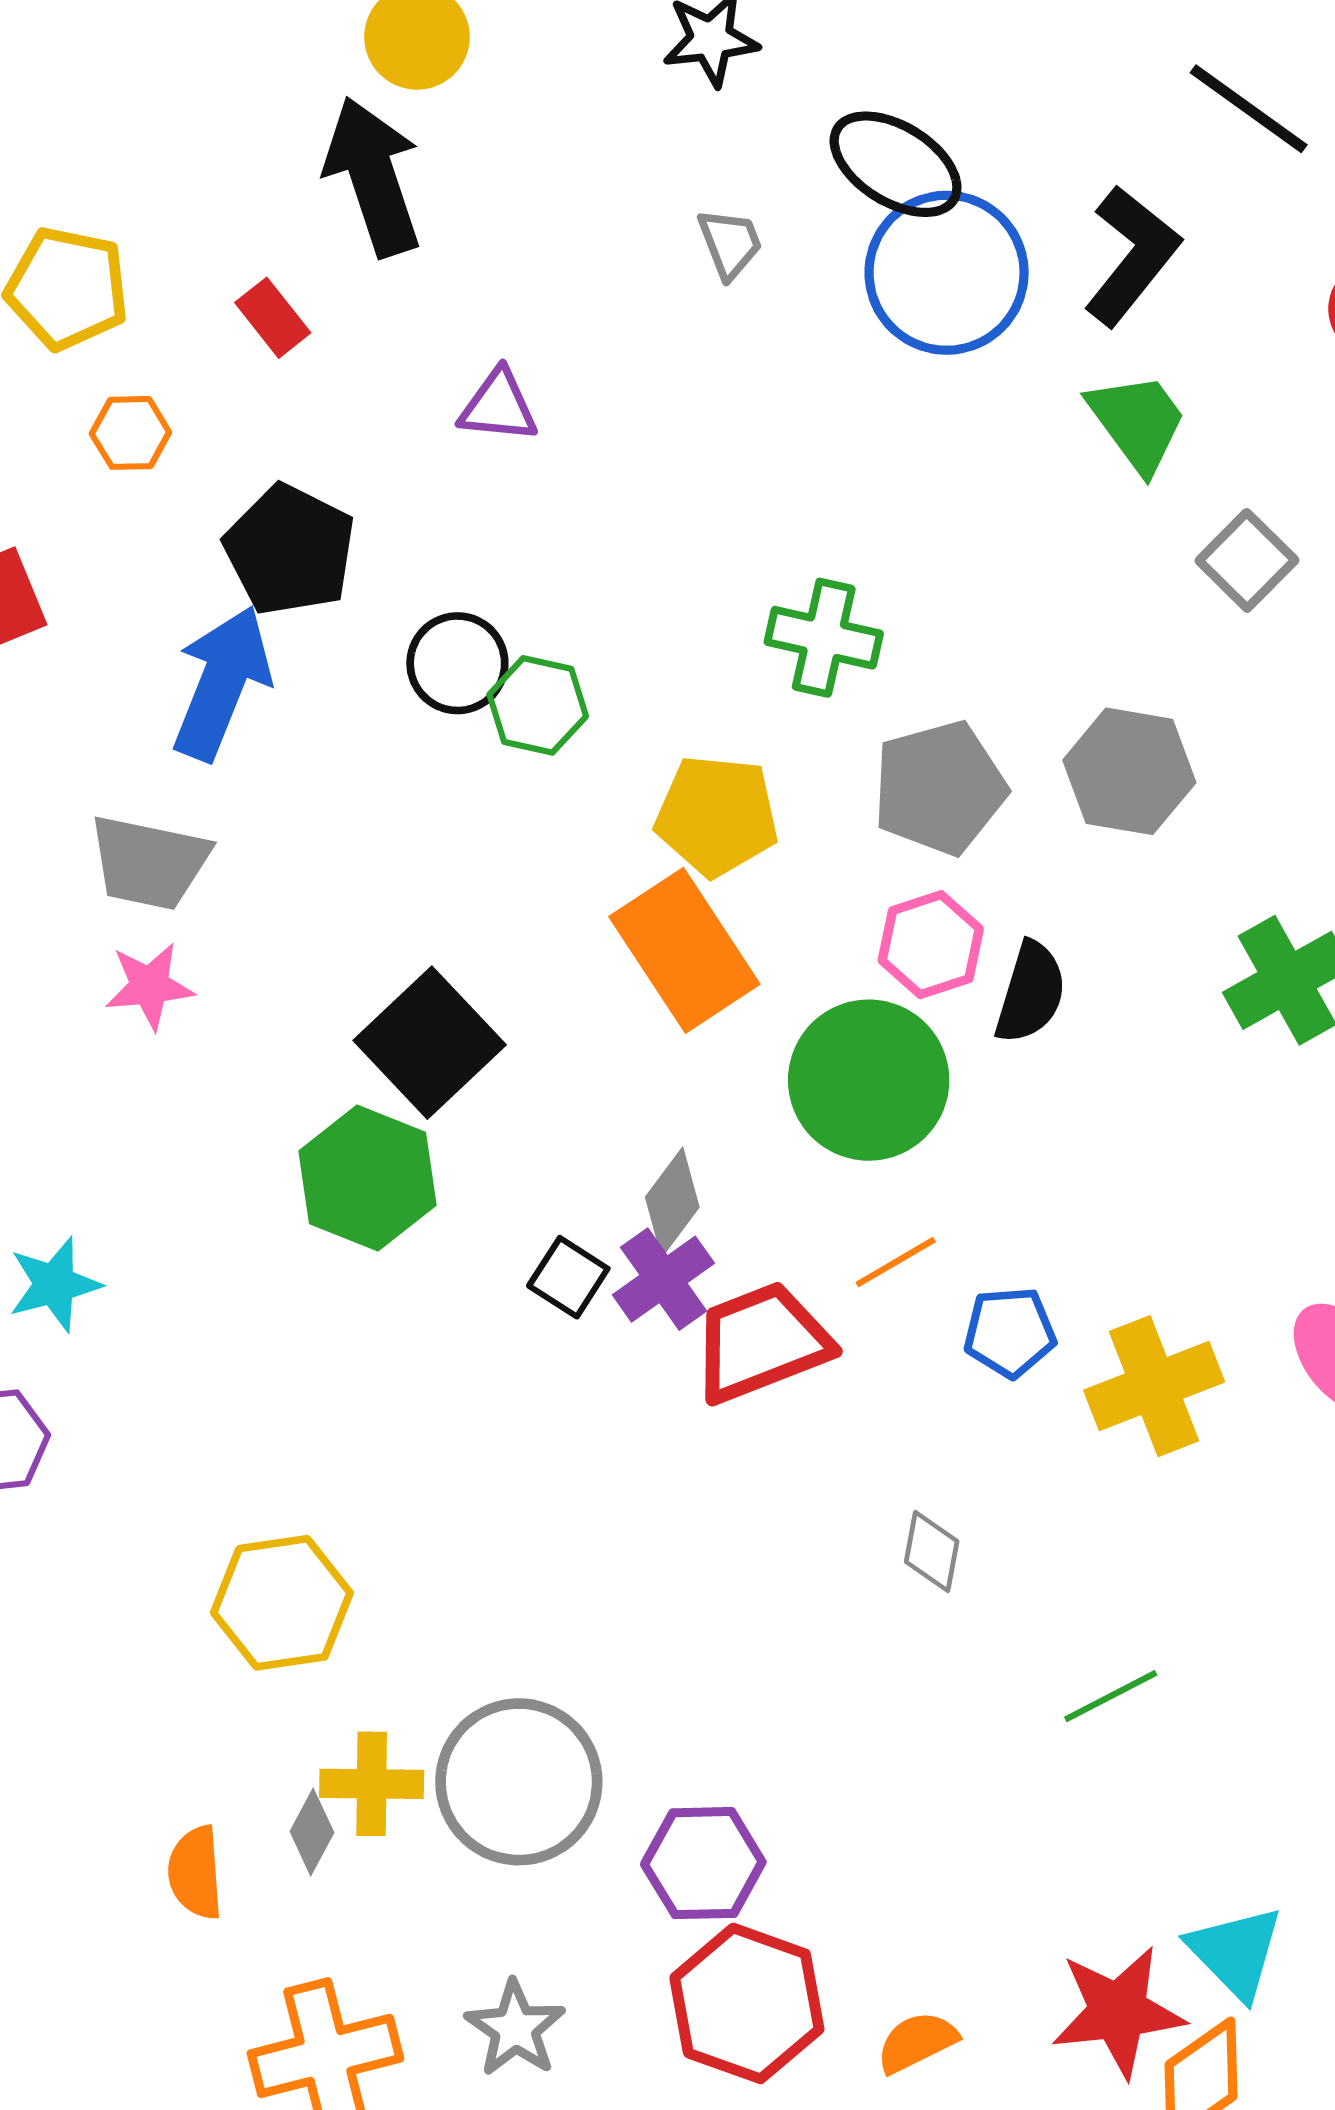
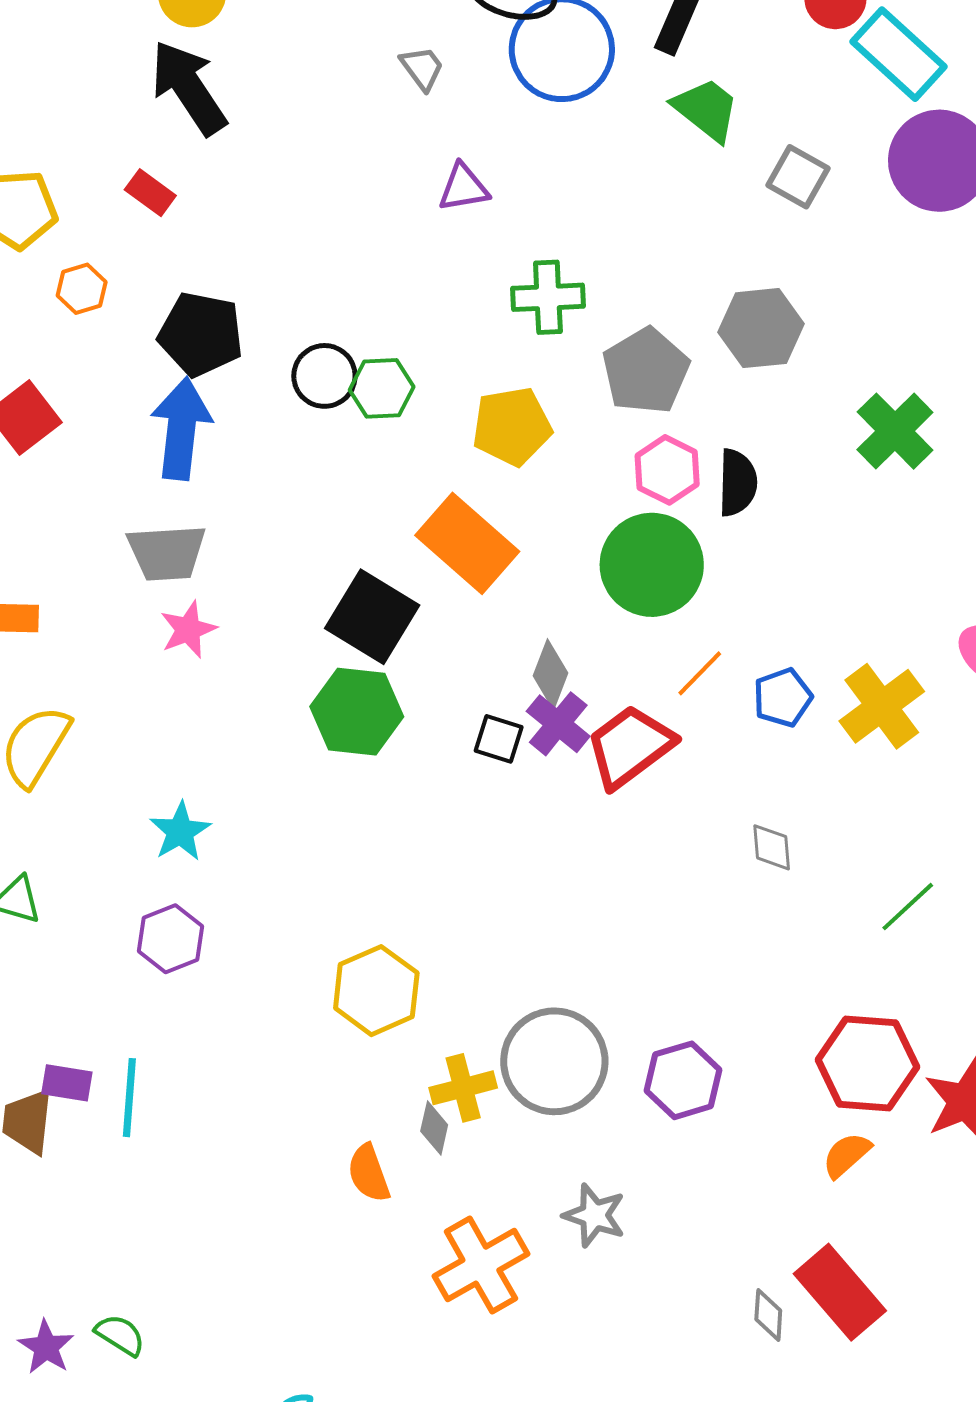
purple triangle: (498, 406) -> (463, 188), moved
orange rectangle: (684, 950) -> (467, 543), moved
red hexagon: (747, 2003) -> (867, 1063), moved

